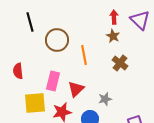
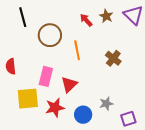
red arrow: (114, 17) -> (86, 20), moved, turned -40
brown star: (113, 36) -> (106, 16), moved
gray star: (105, 99) -> (106, 104), moved

